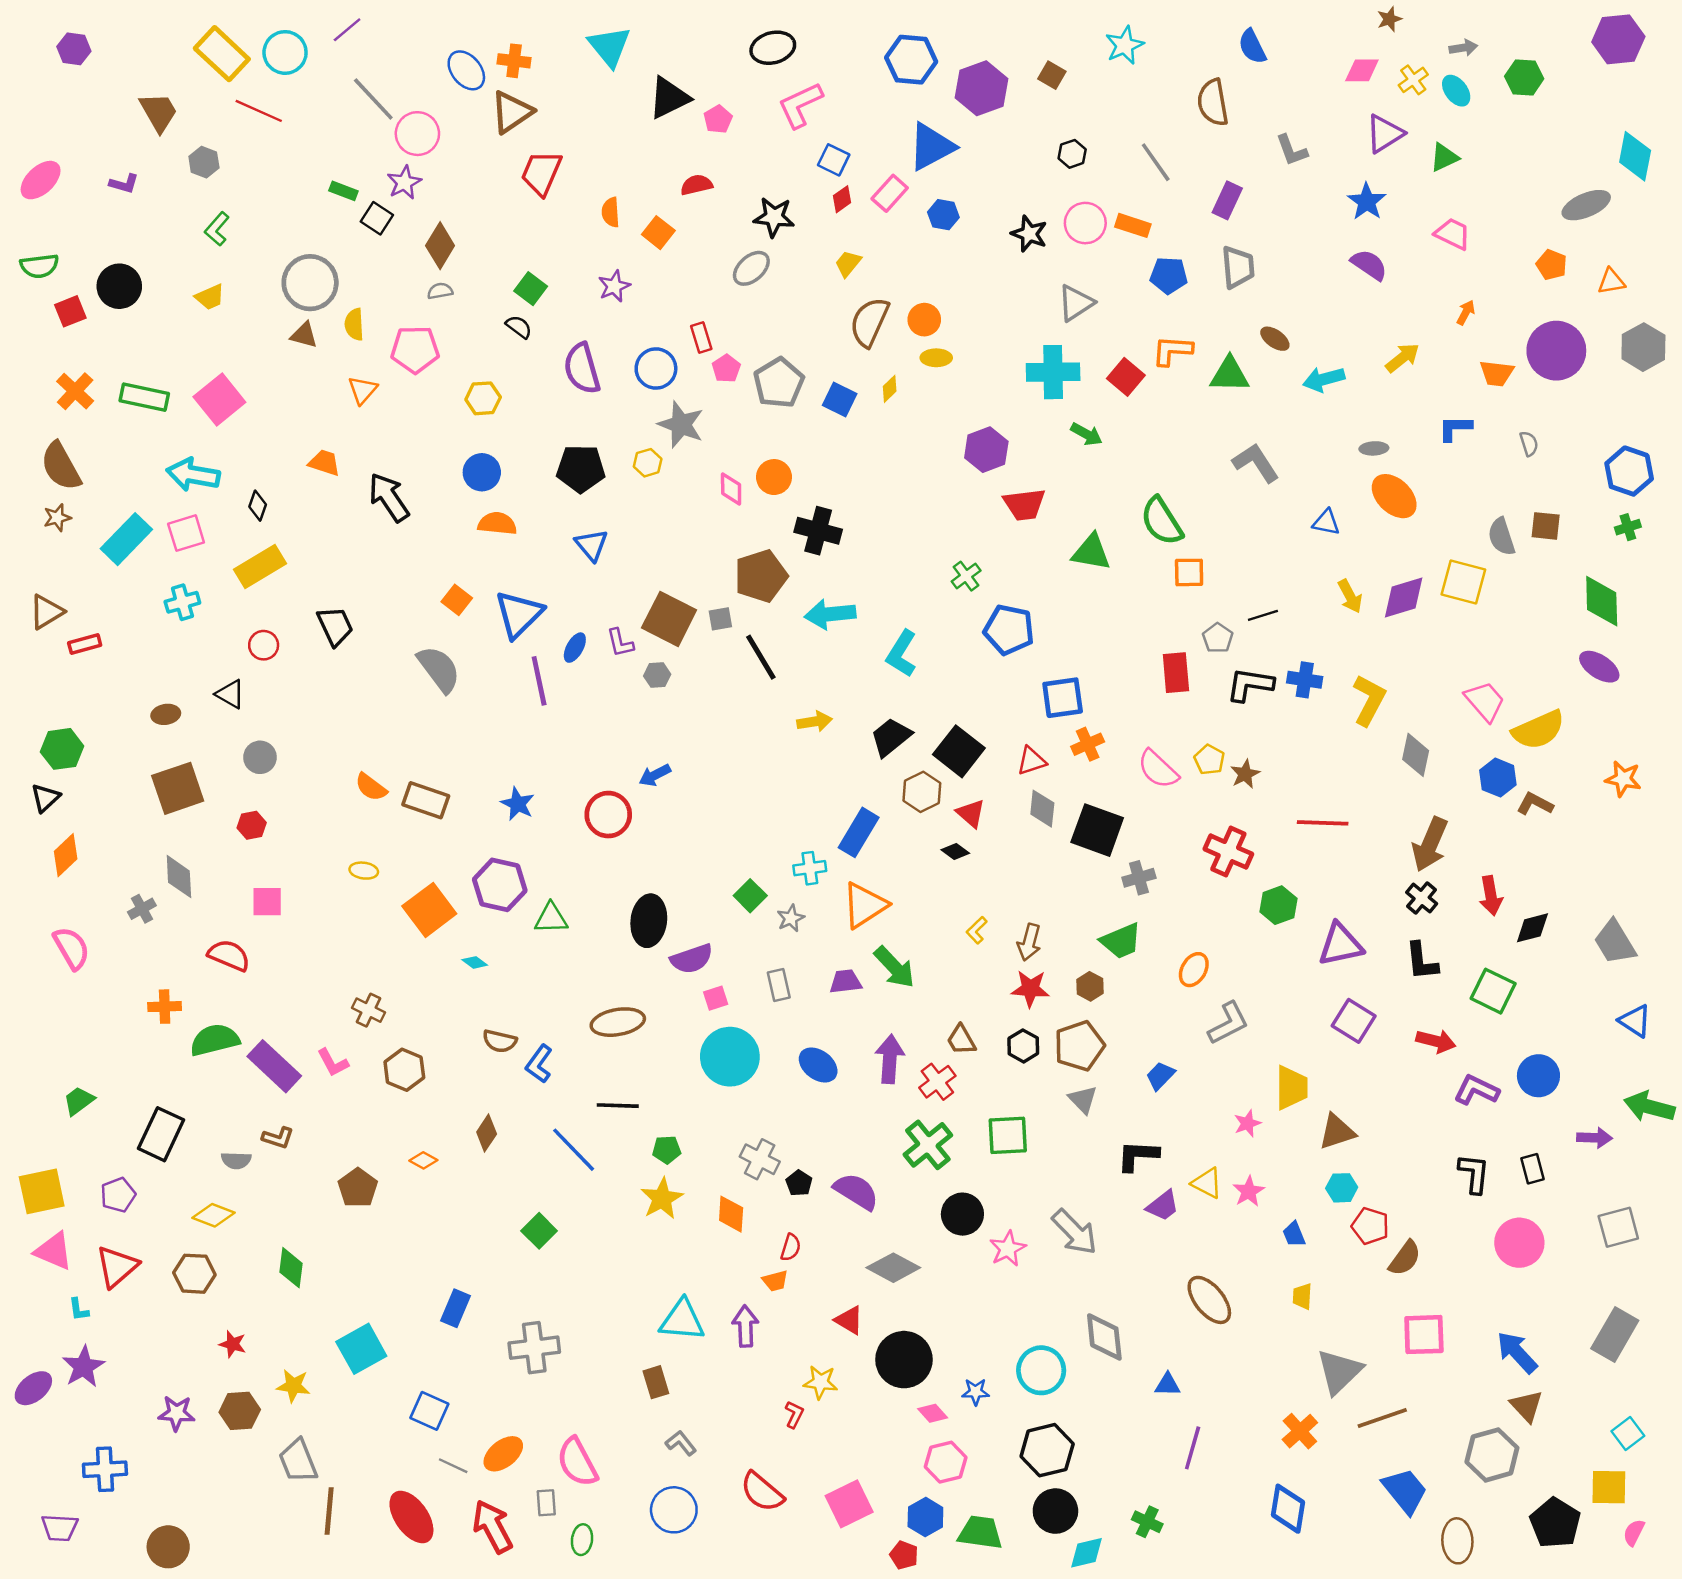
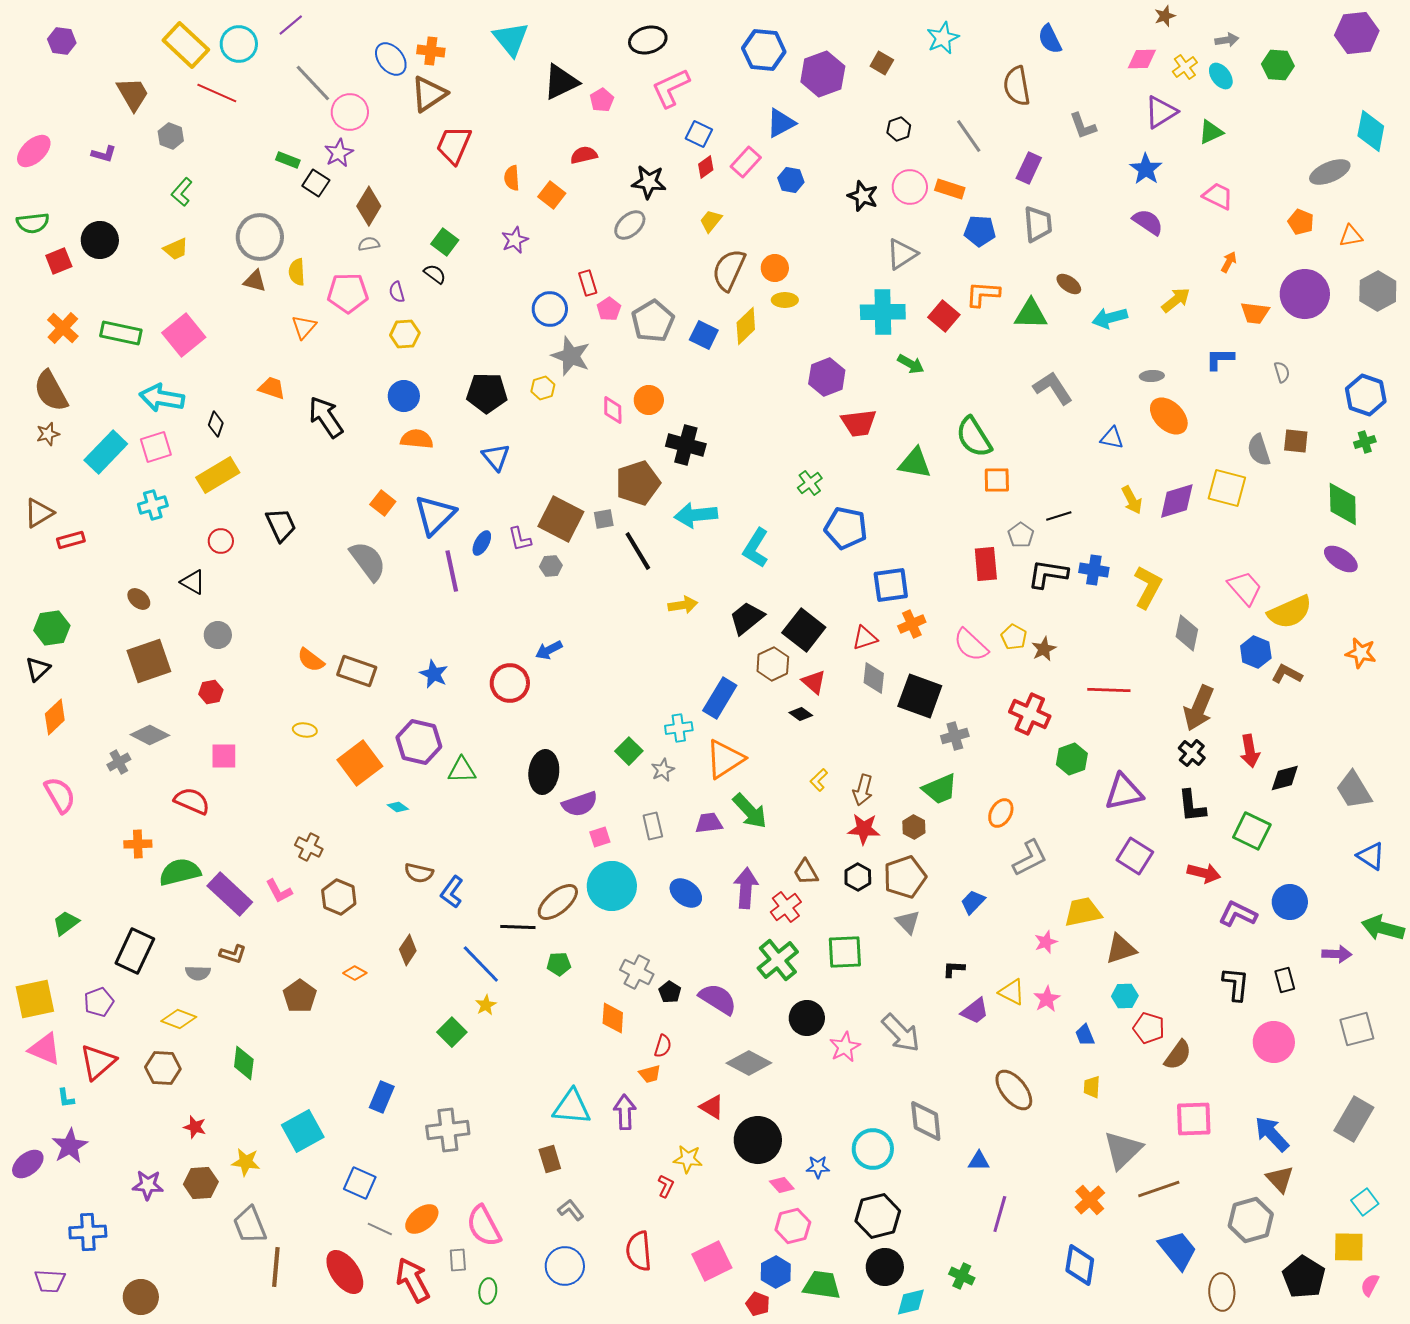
blue triangle: (931, 147) -> (781, 123), size x0.7
purple semicircle: (582, 369) -> (397, 292), moved, size x0.5
yellow diamond: (890, 389) -> (746, 326), size x1.6
brown ellipse: (166, 714) -> (139, 599), turned 50
gray diamond: (179, 877) -> (150, 735), turned -60
brown ellipse: (618, 1022) -> (558, 902), moved, turned -30
yellow trapezoid: (1292, 1088) -> (1083, 912), turned -102
black L-shape: (1138, 1156) -> (954, 969), size x0.6
yellow star: (662, 1199) -> (486, 1005), moved, size x0.6
red semicircle: (762, 1492) -> (639, 1251), turned 45

